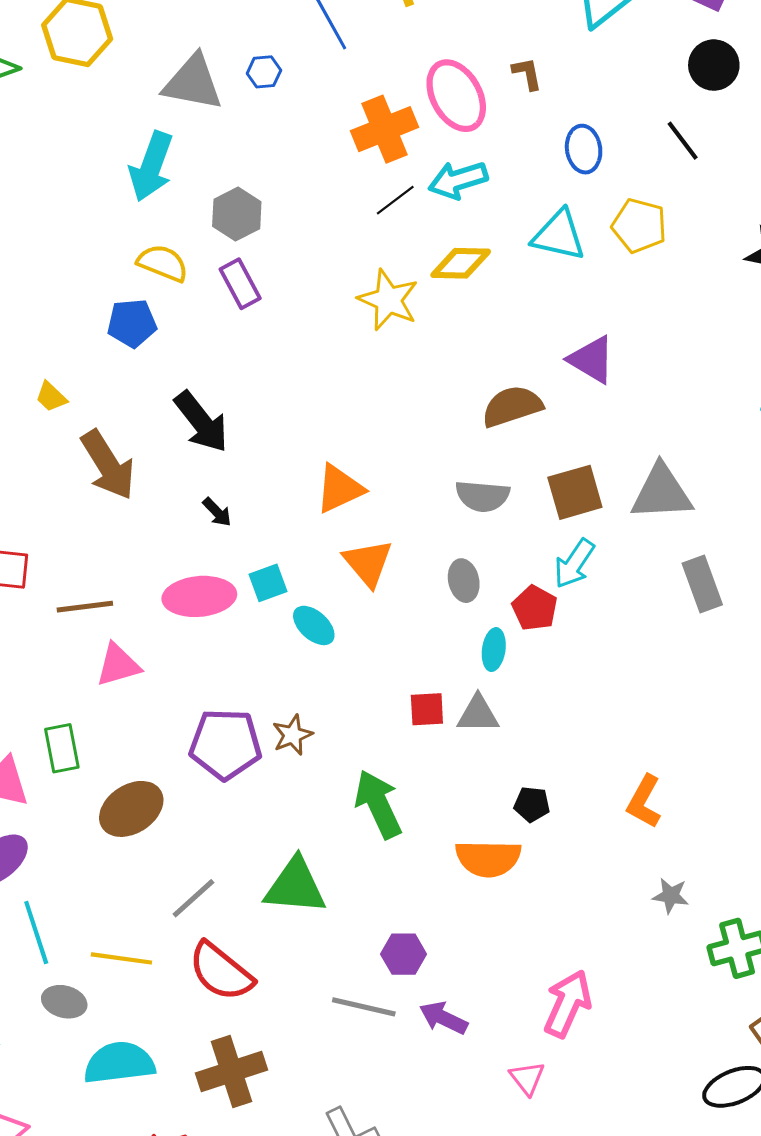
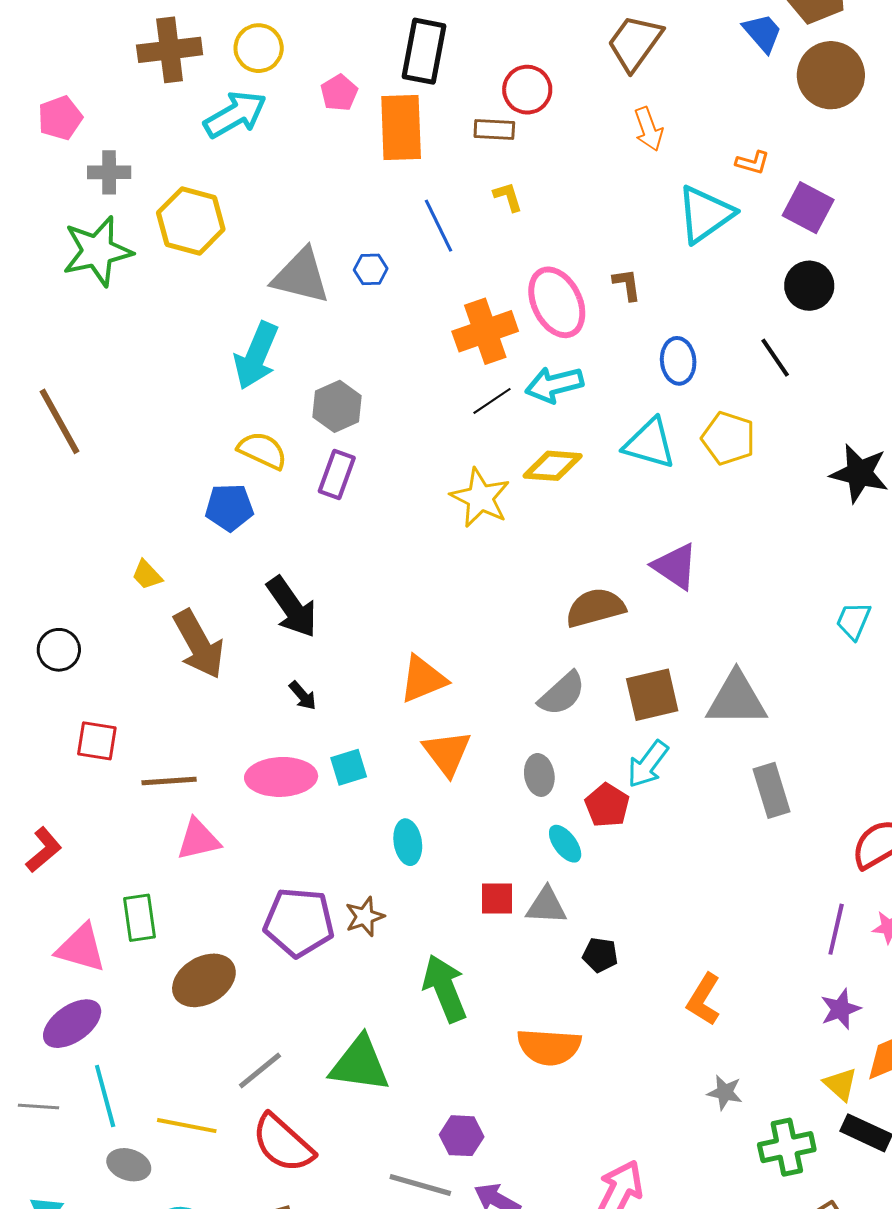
purple rectangle: (240, 284) -> (337, 474), turned 45
gray semicircle: (482, 496) -> (562, 694), turned -50
cyan ellipse: (314, 625) -> (408, 842), moved, turned 36
cyan ellipse: (494, 650) -> (565, 844), turned -48
black pentagon: (532, 804) -> (600, 955), moved

